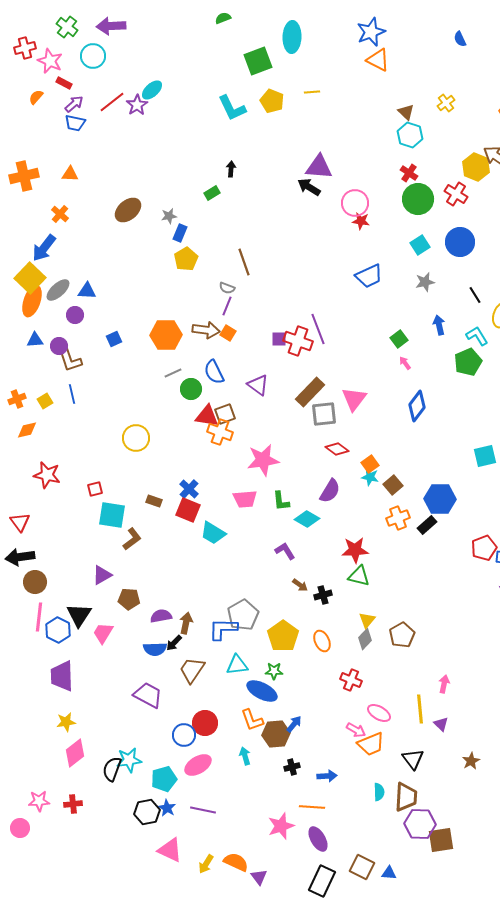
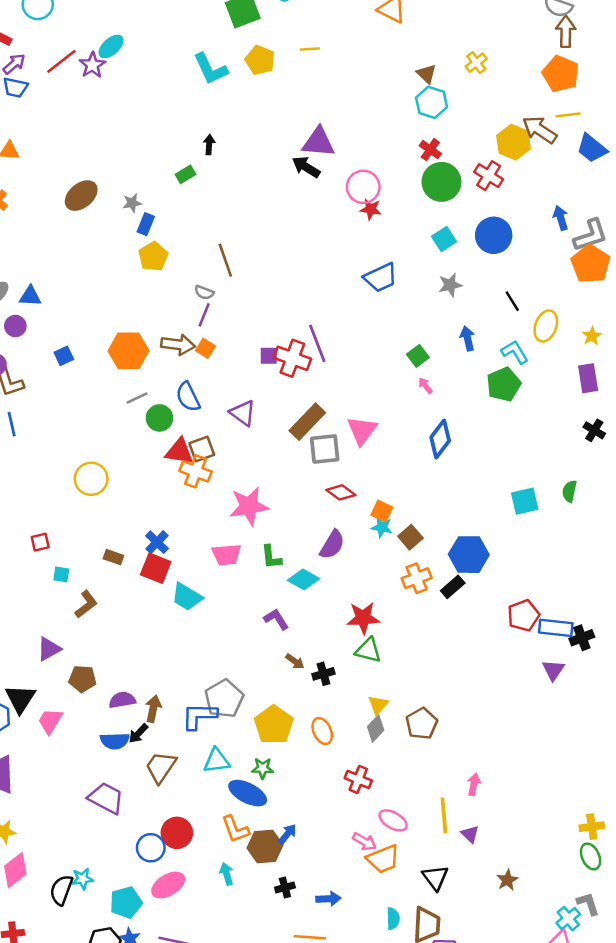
orange square: (370, 464) -> (382, 511), turned -30
cyan square: (112, 515) -> (61, 574), size x0.5
cyan star: (129, 760) -> (82, 879), size x0.7

